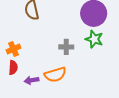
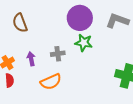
purple arrow: (31, 80) -> (31, 59), moved, turned 96

